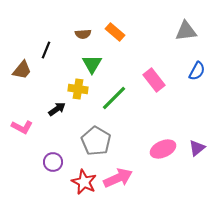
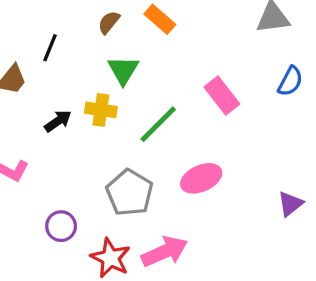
brown semicircle: (83, 34) -> (109, 22), turned 133
black arrow: (57, 109) -> (58, 121), moved
pink ellipse: (163, 149) -> (201, 178), moved

